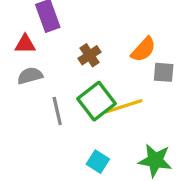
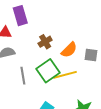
orange semicircle: (143, 49) -> (69, 50), moved

